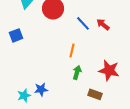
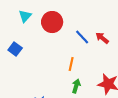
blue square: (16, 35) -> (15, 49), turned -32

